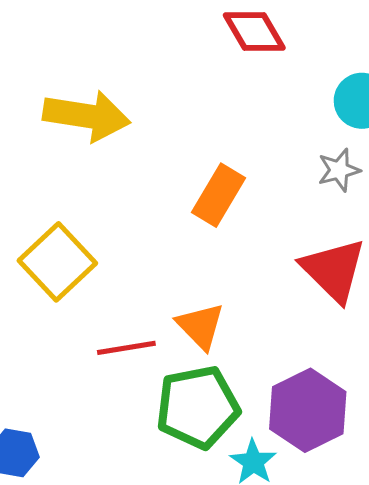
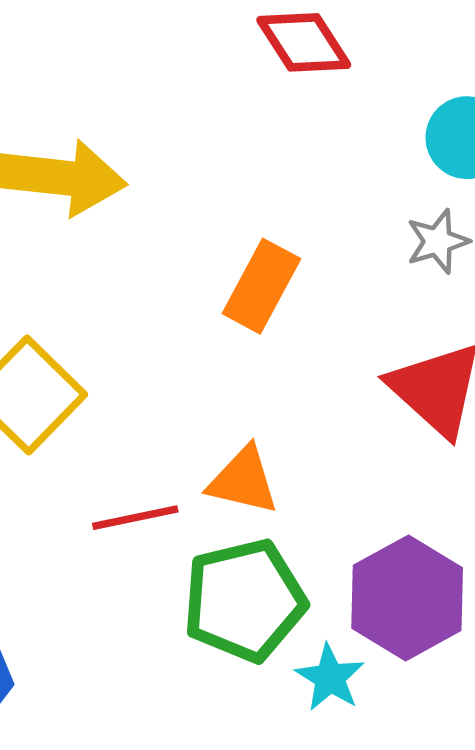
orange triangle: (200, 326) -> (243, 481), turned -30

